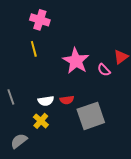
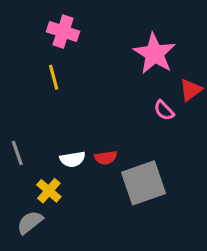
pink star: (76, 61) -> (155, 54), moved
yellow cross: (41, 121) -> (49, 191), moved

